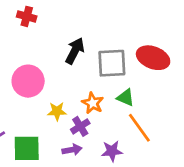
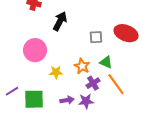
black arrow: (75, 51) -> (60, 21), moved
gray square: (112, 63) -> (96, 37), size x0.6
purple cross: (80, 126) -> (93, 83), moved
purple star: (112, 151) -> (86, 101), moved

